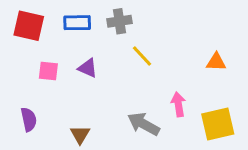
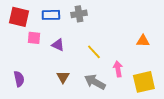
yellow line: (142, 56) -> (94, 52), moved
pink square: (48, 71) -> (34, 38), moved
brown triangle: (80, 135) -> (63, 77), moved

